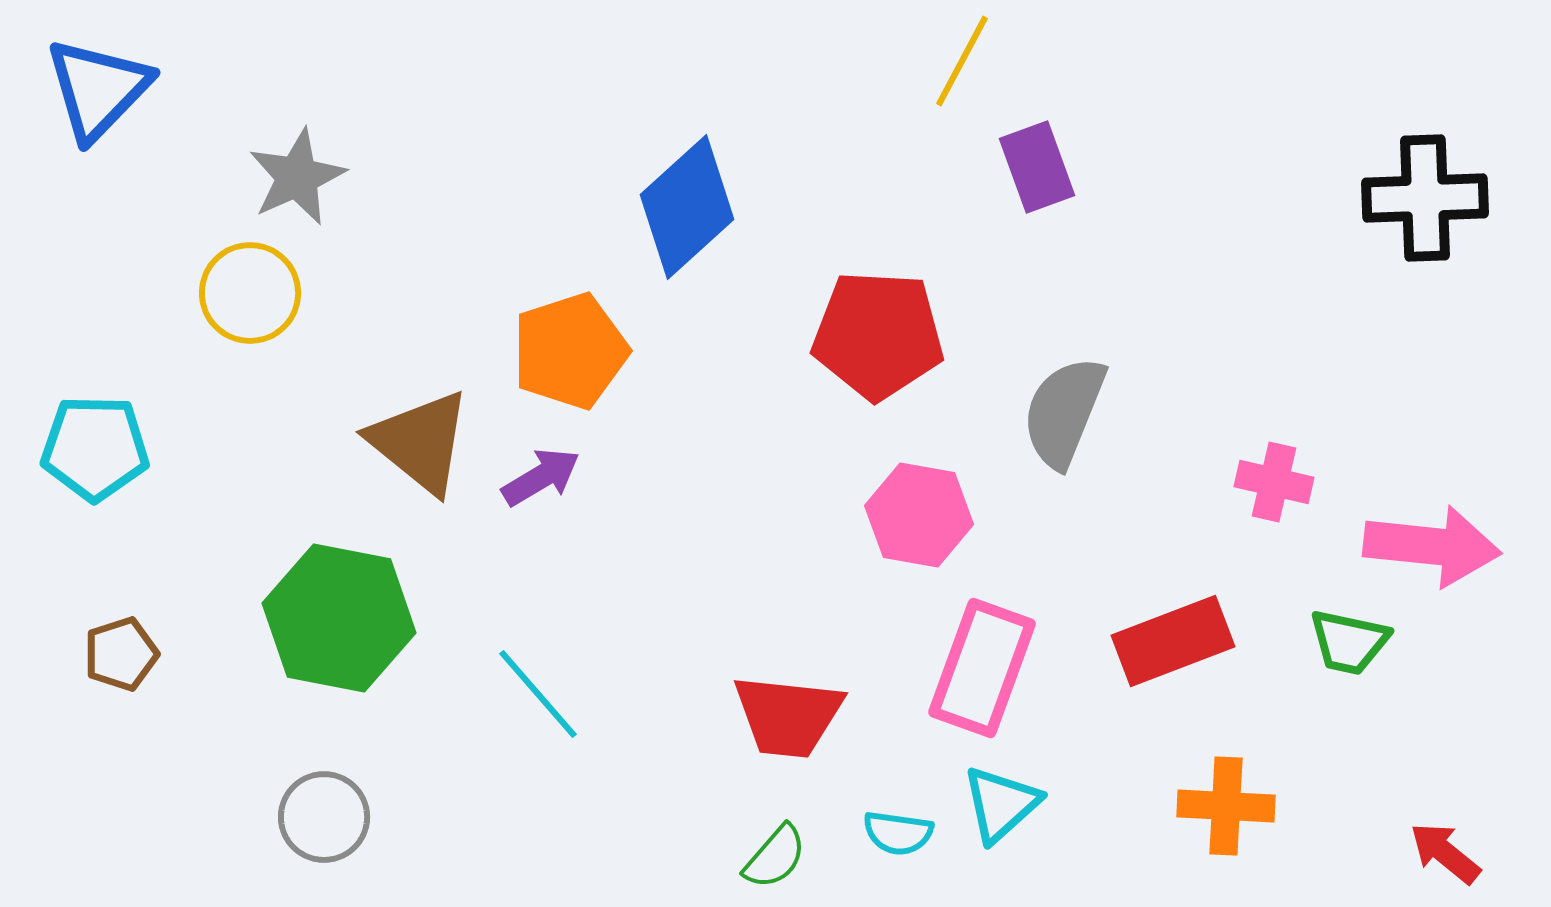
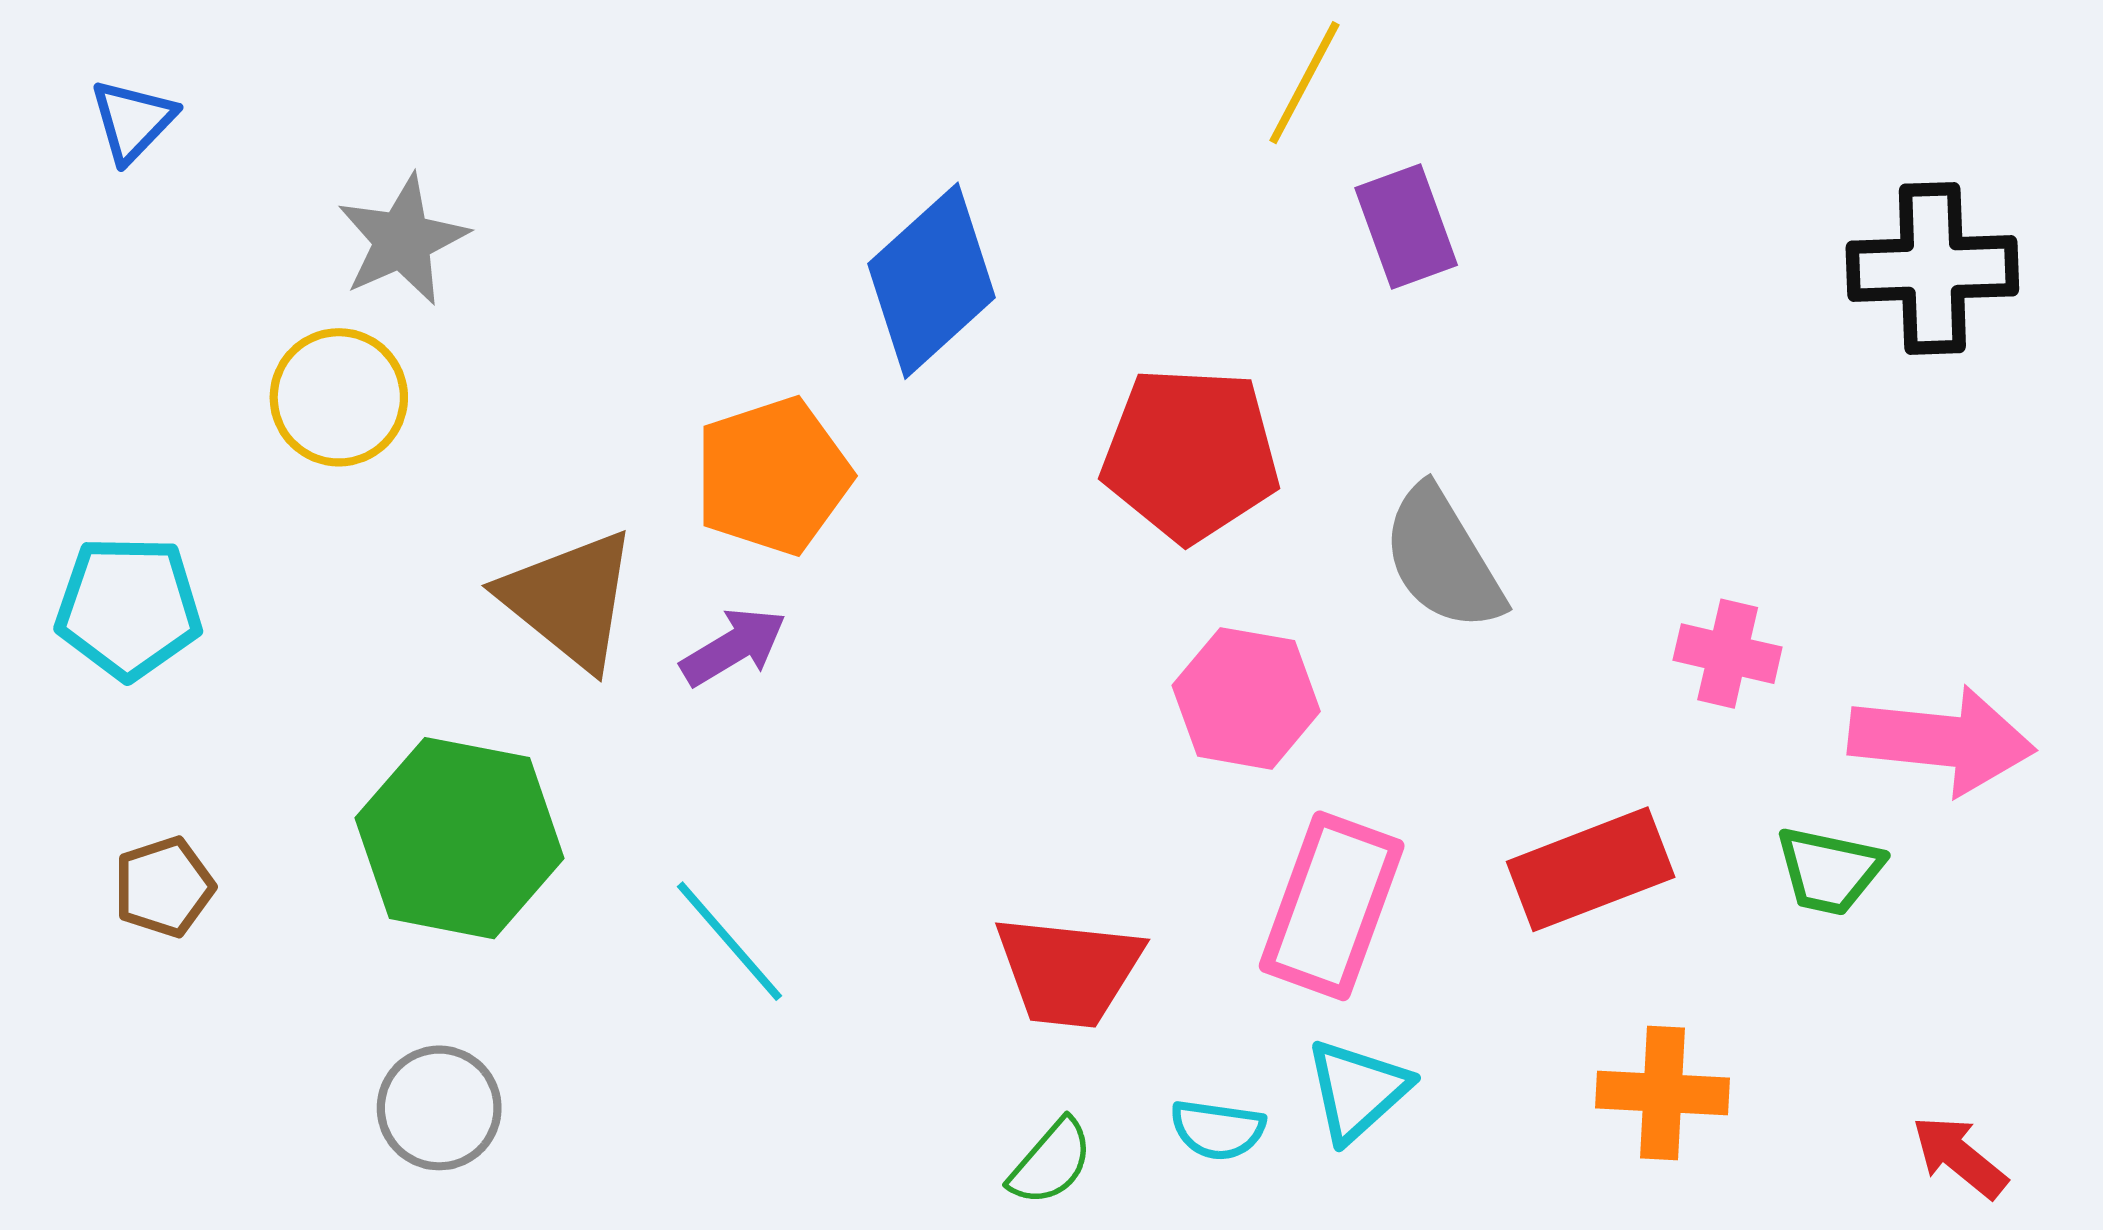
blue triangle: (98, 89) -> (133, 121), size x0.6
gray semicircle: (1064, 412) -> (1443, 559), turned -53

